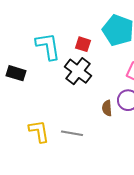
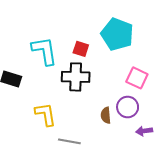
black cross: (78, 71) -> (76, 77), turned -36
yellow L-shape: (39, 131) -> (46, 114), moved

